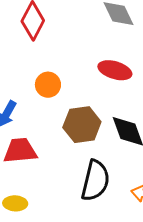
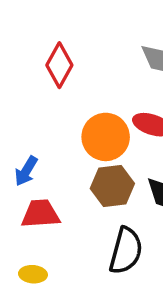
orange circle: (48, 85) -> (106, 137), moved, size x1.6

